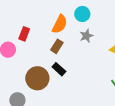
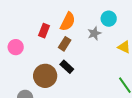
cyan circle: (82, 14) -> (109, 19), moved
red rectangle: (24, 34) -> (44, 31), moved

